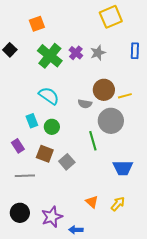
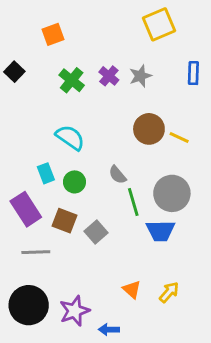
green cross: (50, 56) -> (72, 80), size x0.7
yellow line: (125, 96) -> (179, 138), turned 40
gray semicircle: (85, 104) -> (117, 175), moved, turned 40
gray circle: (111, 121) -> (172, 193), moved
purple rectangle: (18, 146) -> (26, 209), size x1.6
blue trapezoid: (123, 168) -> (160, 231), moved
black circle: (20, 213) -> (29, 305), size x1.4

